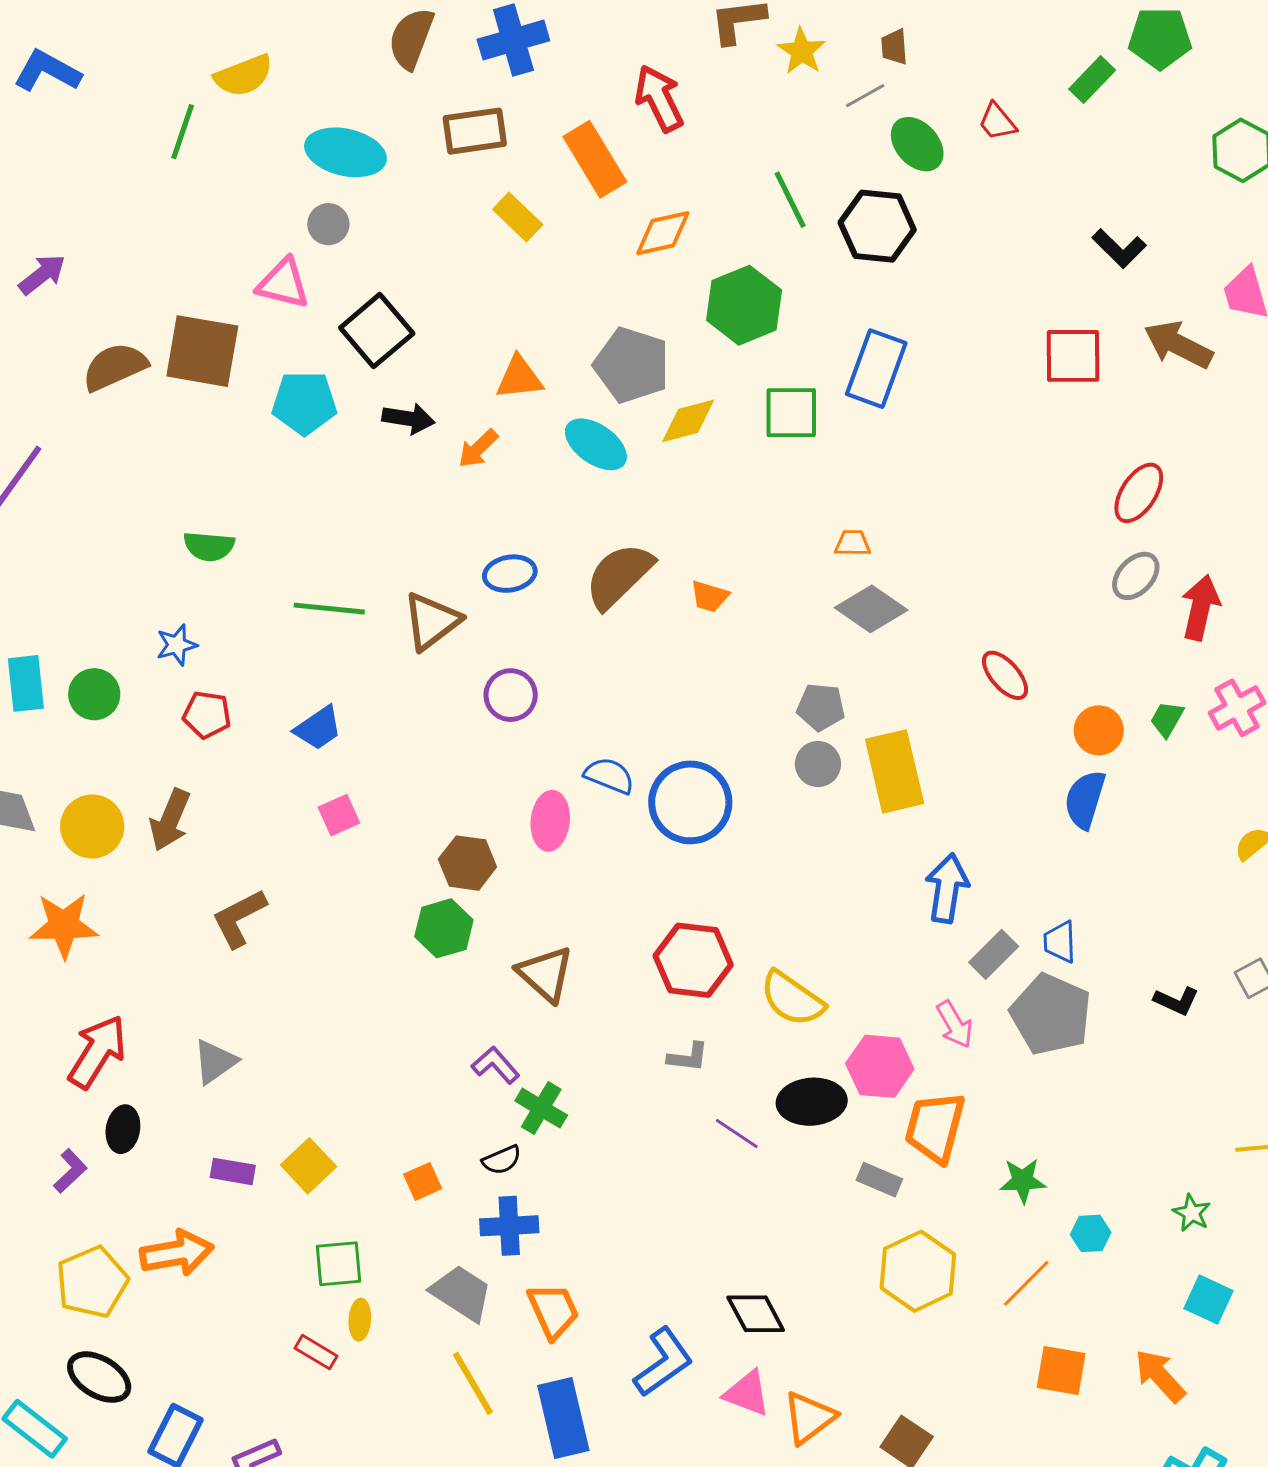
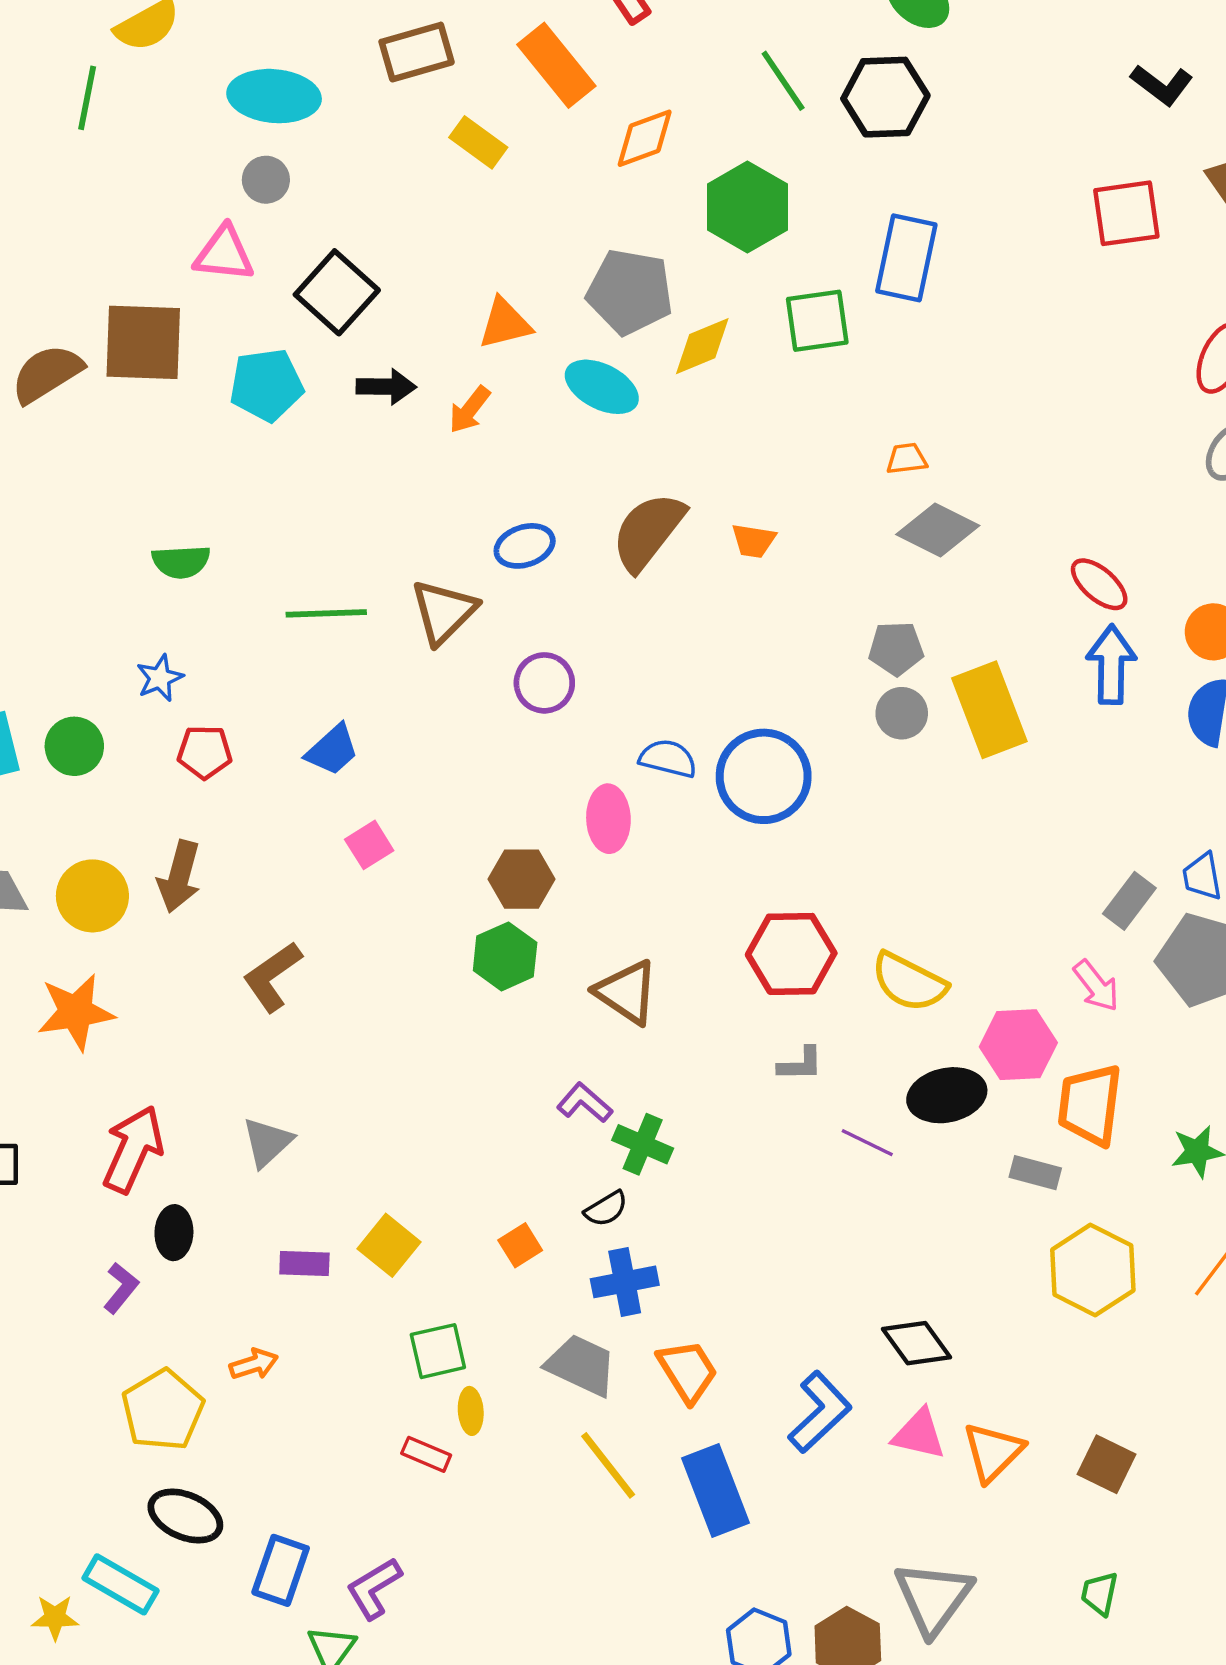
blue arrow: (947, 888) -> (1111, 665), moved
orange arrow: (177, 1253) -> (254, 1364), size x0.6

